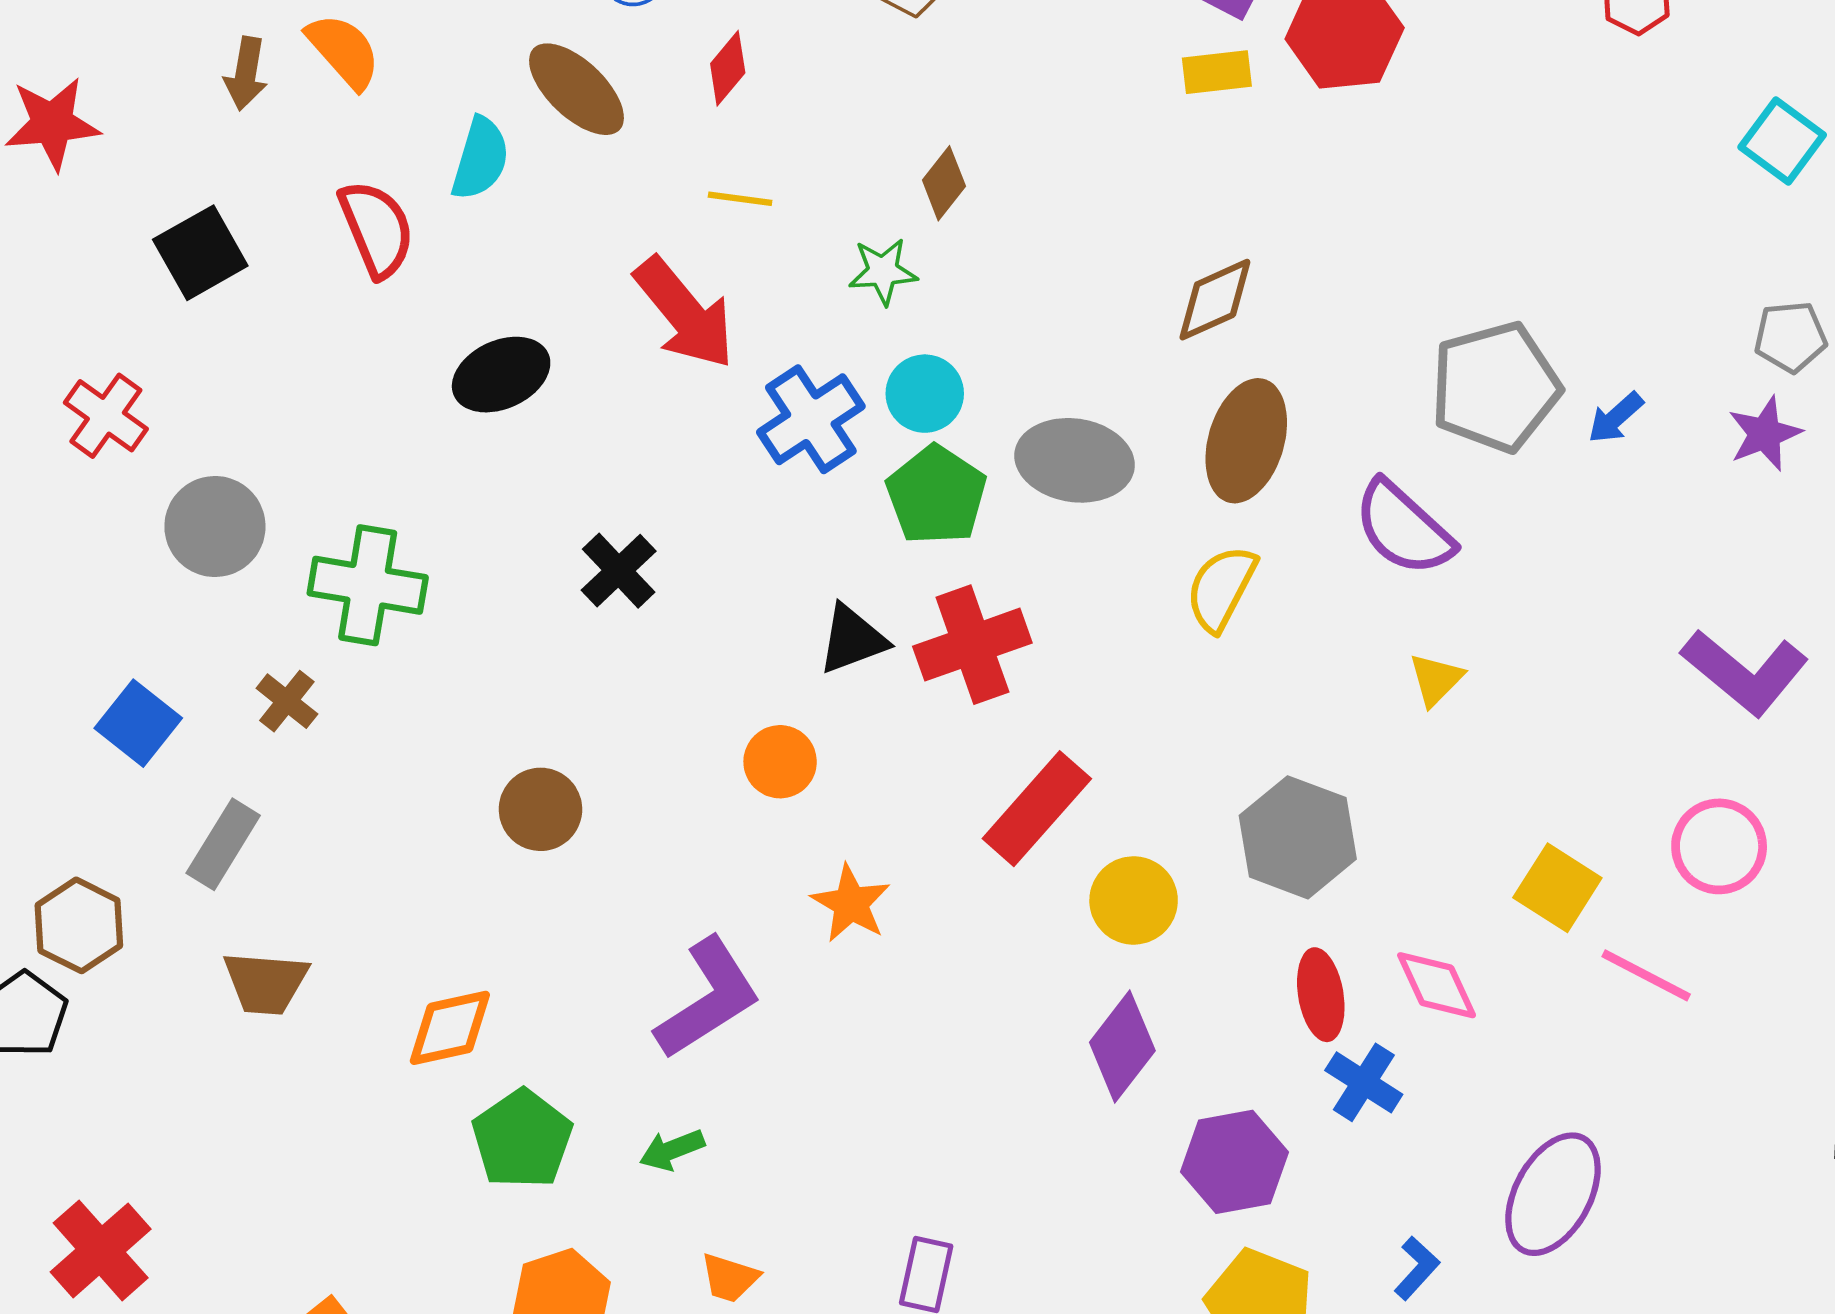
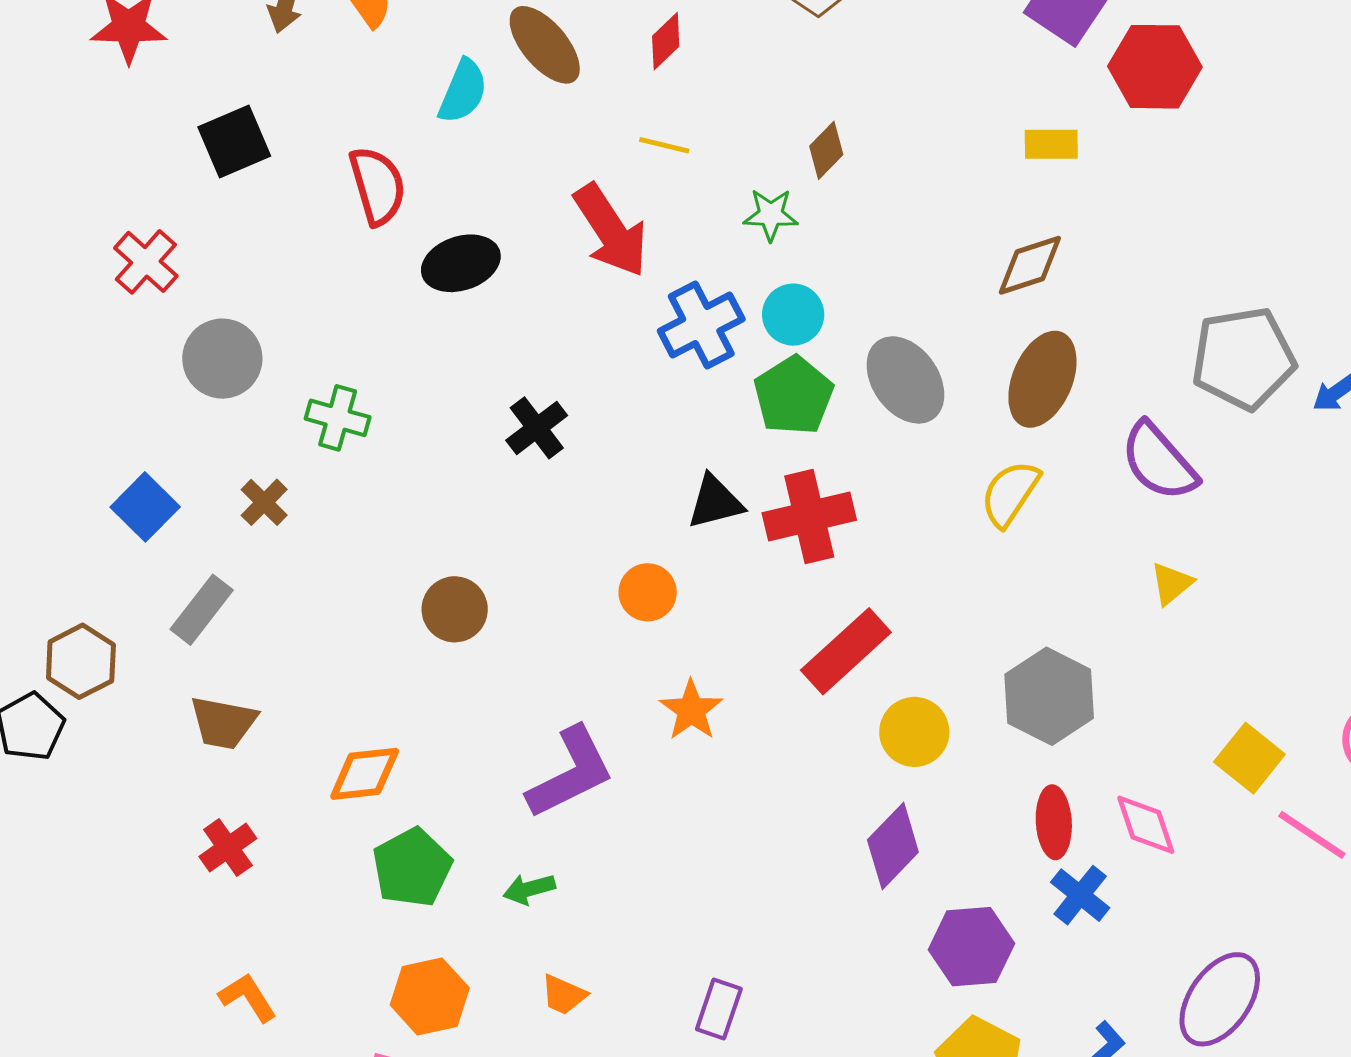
yellow rectangle: (1217, 72) -> (1051, 144), moved
red semicircle: (377, 229) -> (377, 186), moved
gray ellipse: (1075, 460) -> (905, 380), turned 40
green cross: (368, 585) -> (338, 418), size x0.7
red cross: (101, 1250) -> (228, 848), moved, size x0.7

